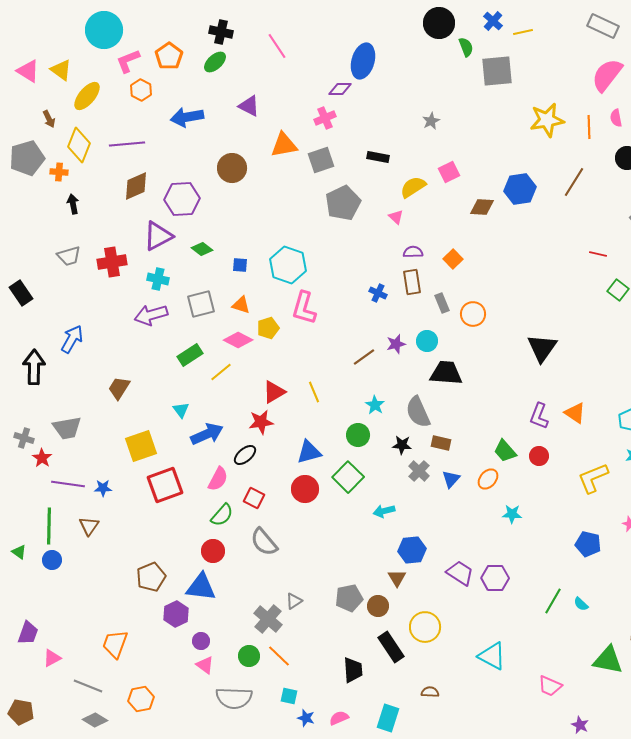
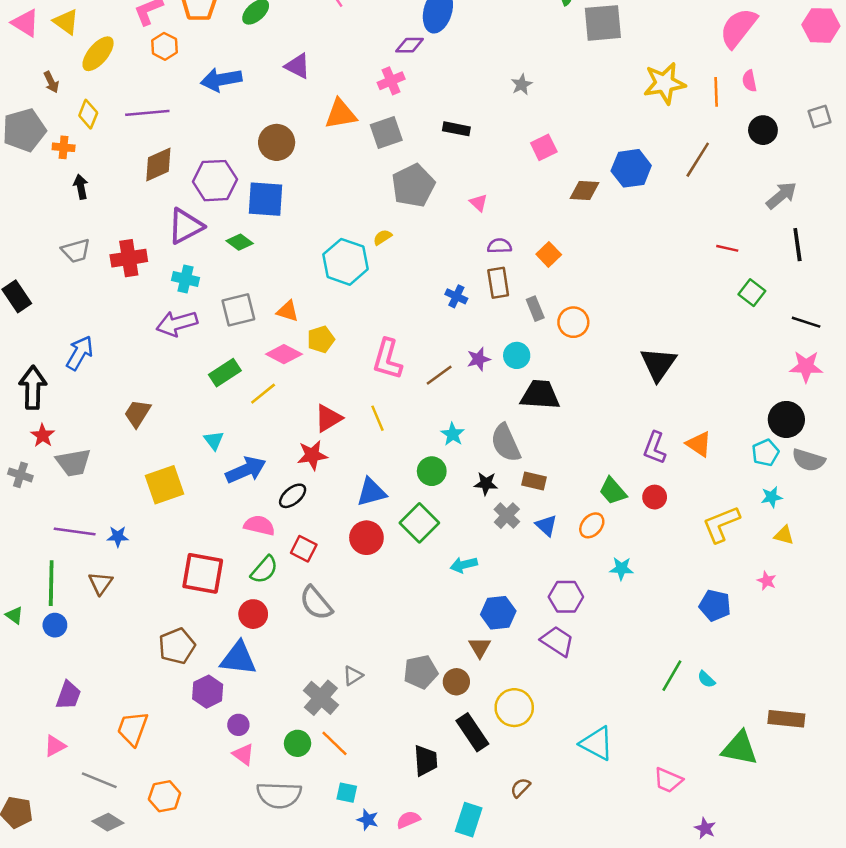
yellow diamond: (79, 145) -> (88, 114), size x0.7
yellow semicircle: (413, 187) -> (382, 237), moved, size x0.6
blue square: (240, 265) -> (265, 199), moved, size x2.0
pink L-shape: (304, 308) -> (387, 359), moved
red star: (42, 458) -> (43, 435), moved
pink semicircle: (218, 479) -> (259, 525), turned -105
blue triangle: (451, 479) -> (546, 525), turned -30
red square: (165, 485) -> (203, 573), moved, turned 30
purple hexagon: (495, 578) -> (566, 597), moved
purple trapezoid: (28, 633) -> (68, 695), moved
brown semicircle: (430, 692) -> (520, 788), turned -48

